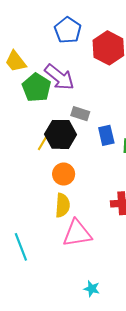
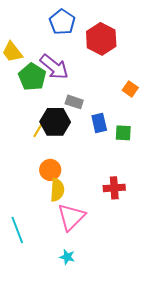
orange circle: (64, 174) -> (50, 170), moved
pink triangle: (77, 233) -> (71, 217), turned -36
cyan star: (92, 289) -> (67, 257), moved

